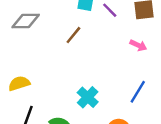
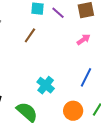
pink arrow: (138, 45) -> (84, 39), turned -56

